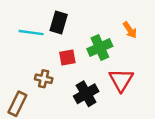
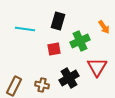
black rectangle: (59, 23) -> (58, 21), moved
brown cross: (44, 79) -> (42, 85), moved

